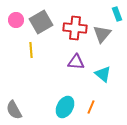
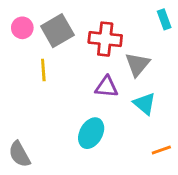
gray triangle: (102, 34) -> (137, 64), moved
cyan ellipse: (65, 107) -> (91, 133), moved
orange line: (91, 107) -> (161, 150), moved, turned 48

